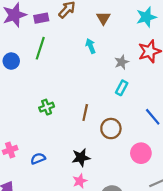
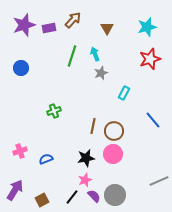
green line: (40, 48) -> (72, 56), moved
gray star: (122, 62) -> (101, 73), moved
brown line: (85, 112) -> (93, 126), moved
pink circle: (141, 153) -> (113, 154), moved

